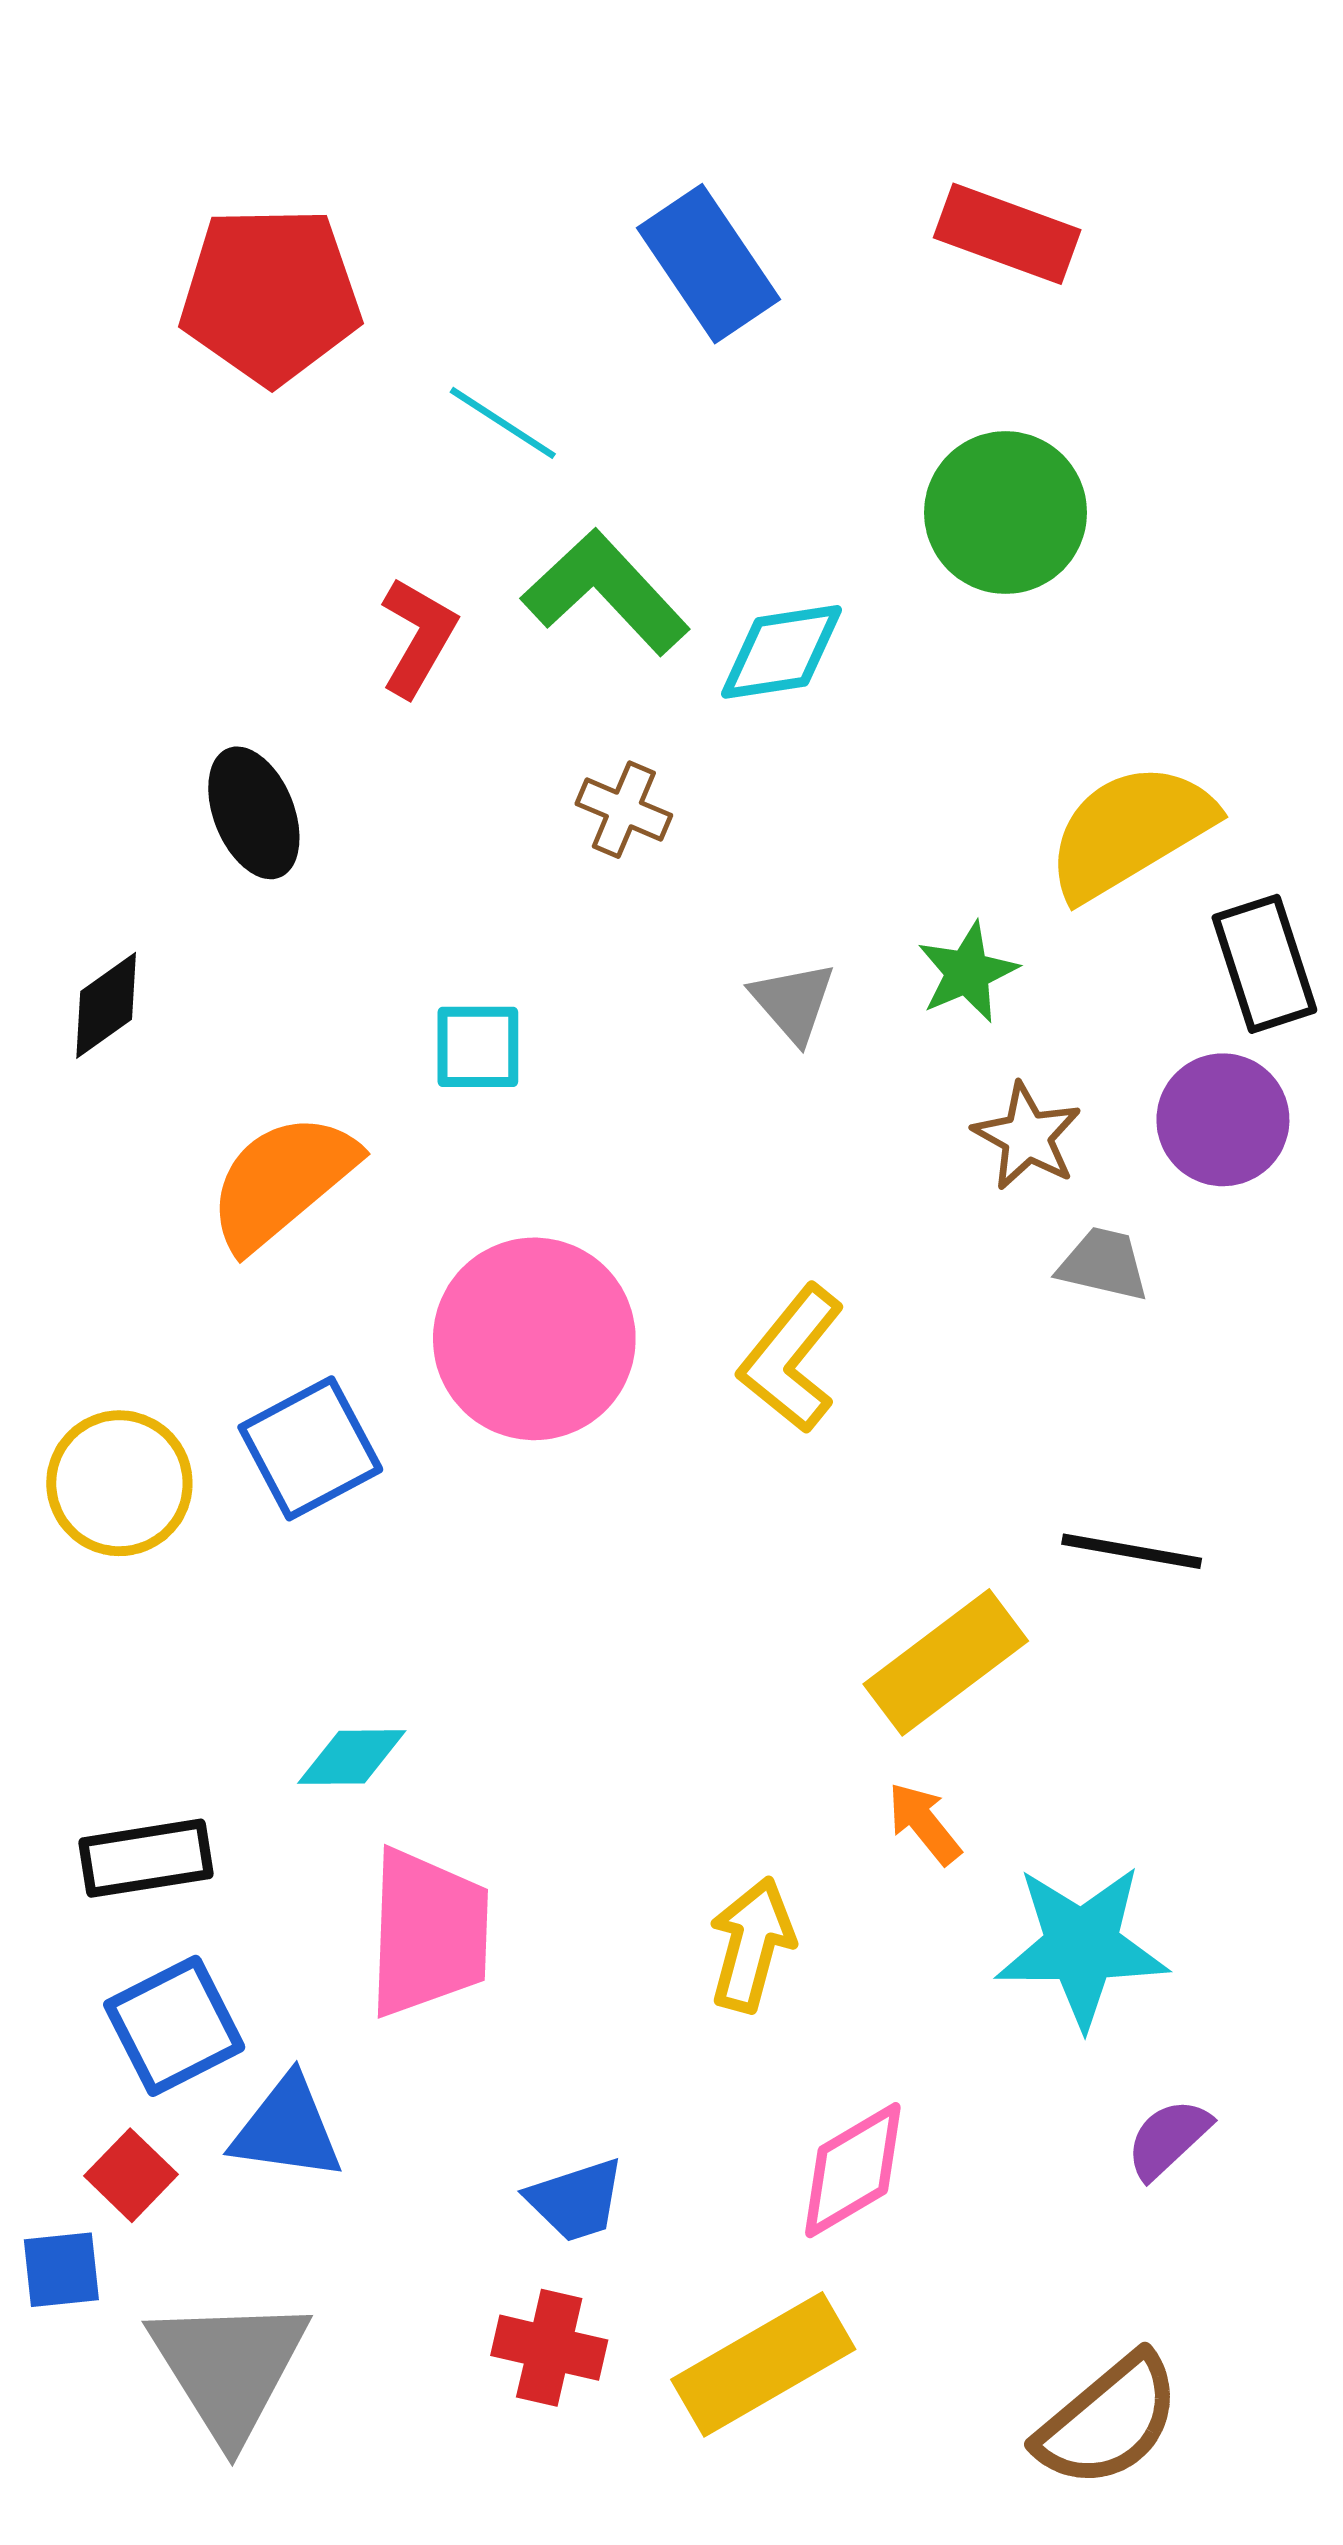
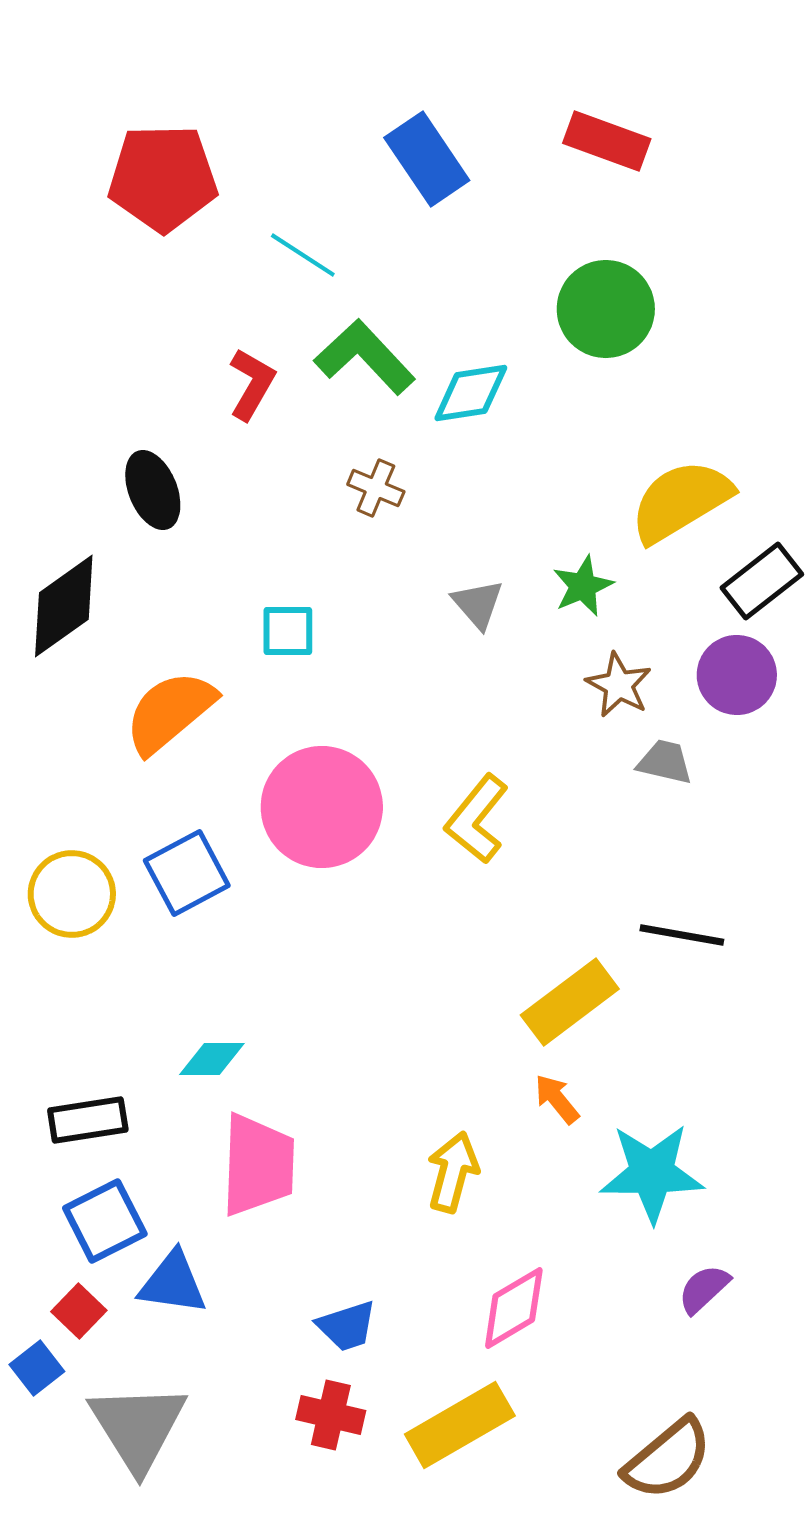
black rectangle: (1264, 964) -> (762, 581), turned 70
black diamond: (106, 1005) -> (64, 606), size x1.6
blue square: (61, 2270) -> (37, 1368), turned -32

